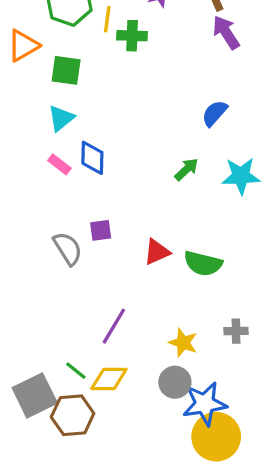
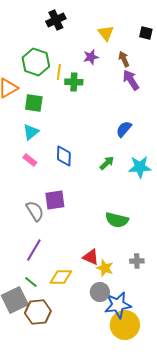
blue diamond: (92, 158) -> (64, 156), moved
purple square: (101, 230) -> (55, 200), size x1.5
red triangle: (157, 252) -> (91, 257), moved, turned 48
purple line: (114, 326) -> (34, 250), moved
green line: (76, 371) -> (31, 282), moved
yellow diamond: (109, 379) -> (61, 277), moved

